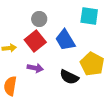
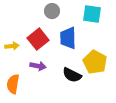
gray circle: (39, 19) -> (52, 11), moved
blue trapezoid: (65, 40) -> (68, 38), turned 30

